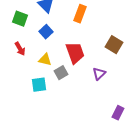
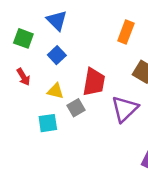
orange rectangle: (80, 14) -> (126, 32), moved
red trapezoid: (75, 53) -> (94, 82), turned 30
purple triangle: (99, 74) -> (125, 109), size x1.6

